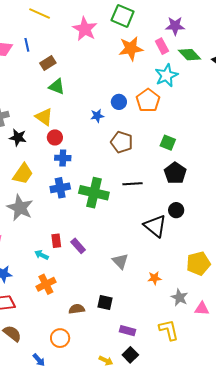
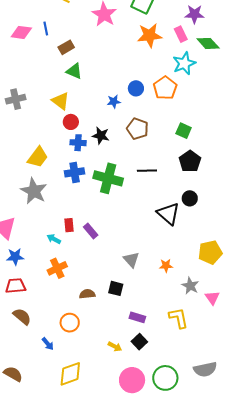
black star: (18, 137) -> (101, 136), moved
gray triangle: (120, 261) -> (131, 260), moved
pink triangle: (202, 309) -> (212, 298), turned 49

